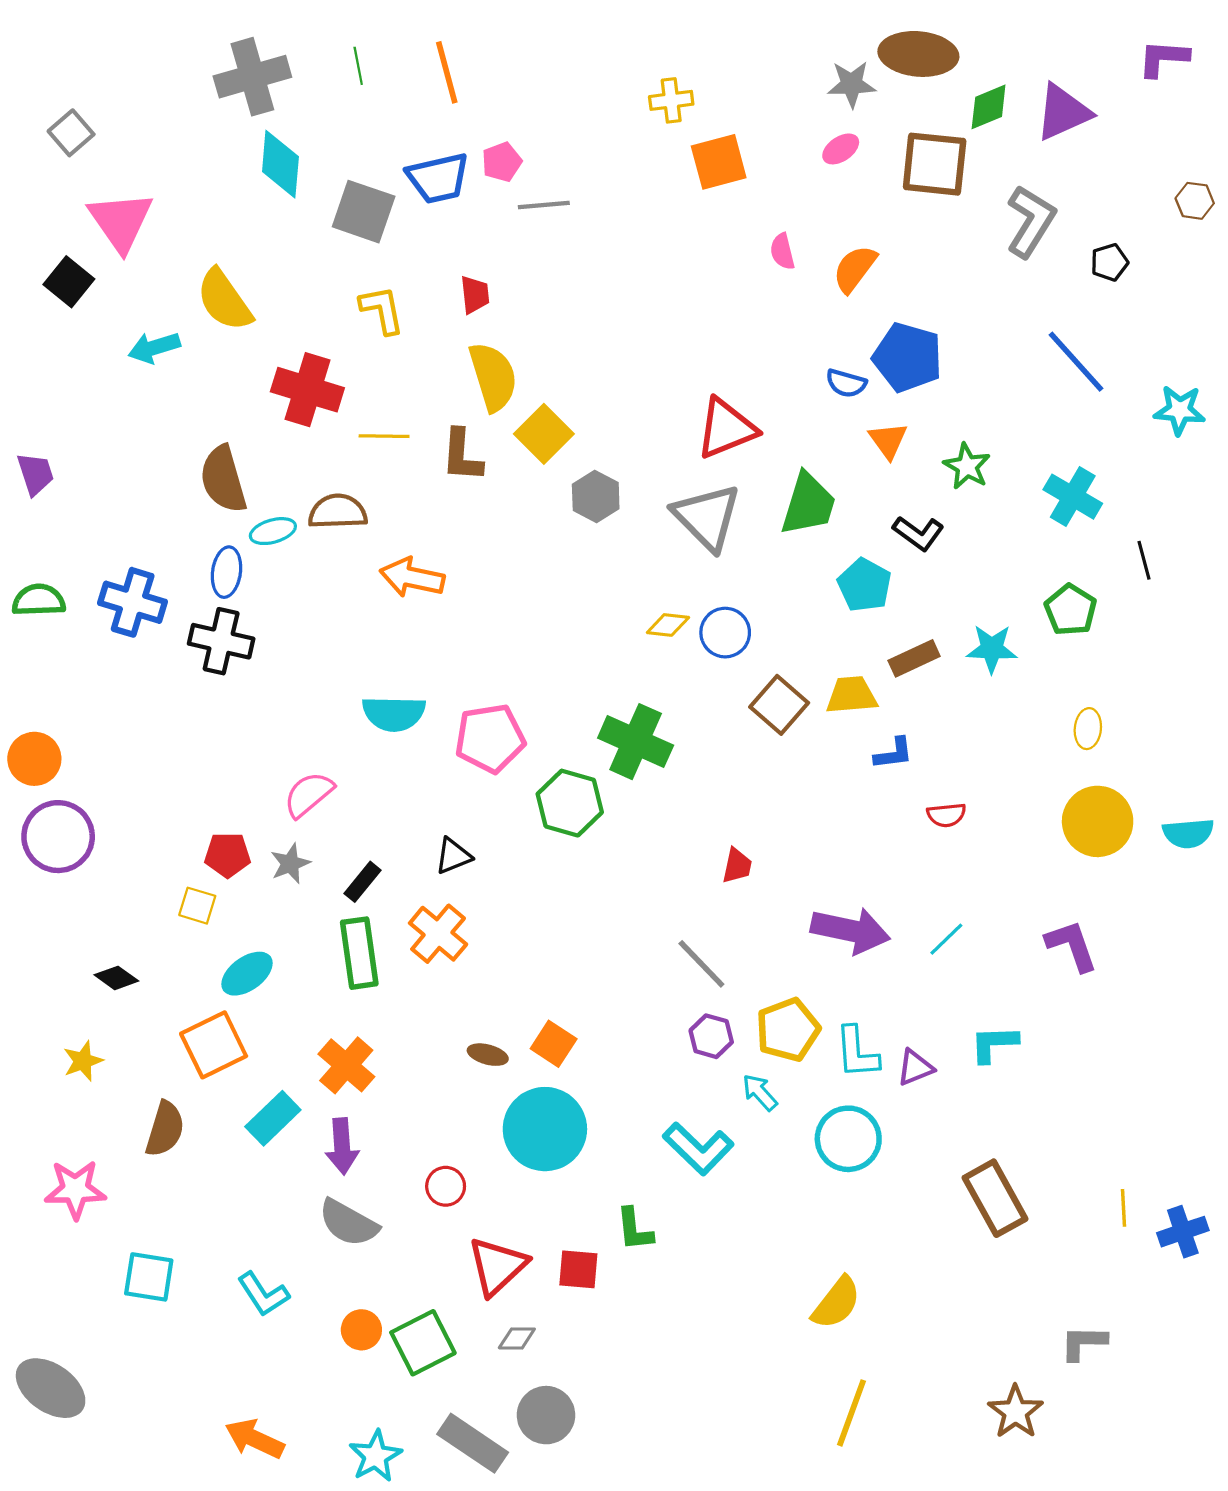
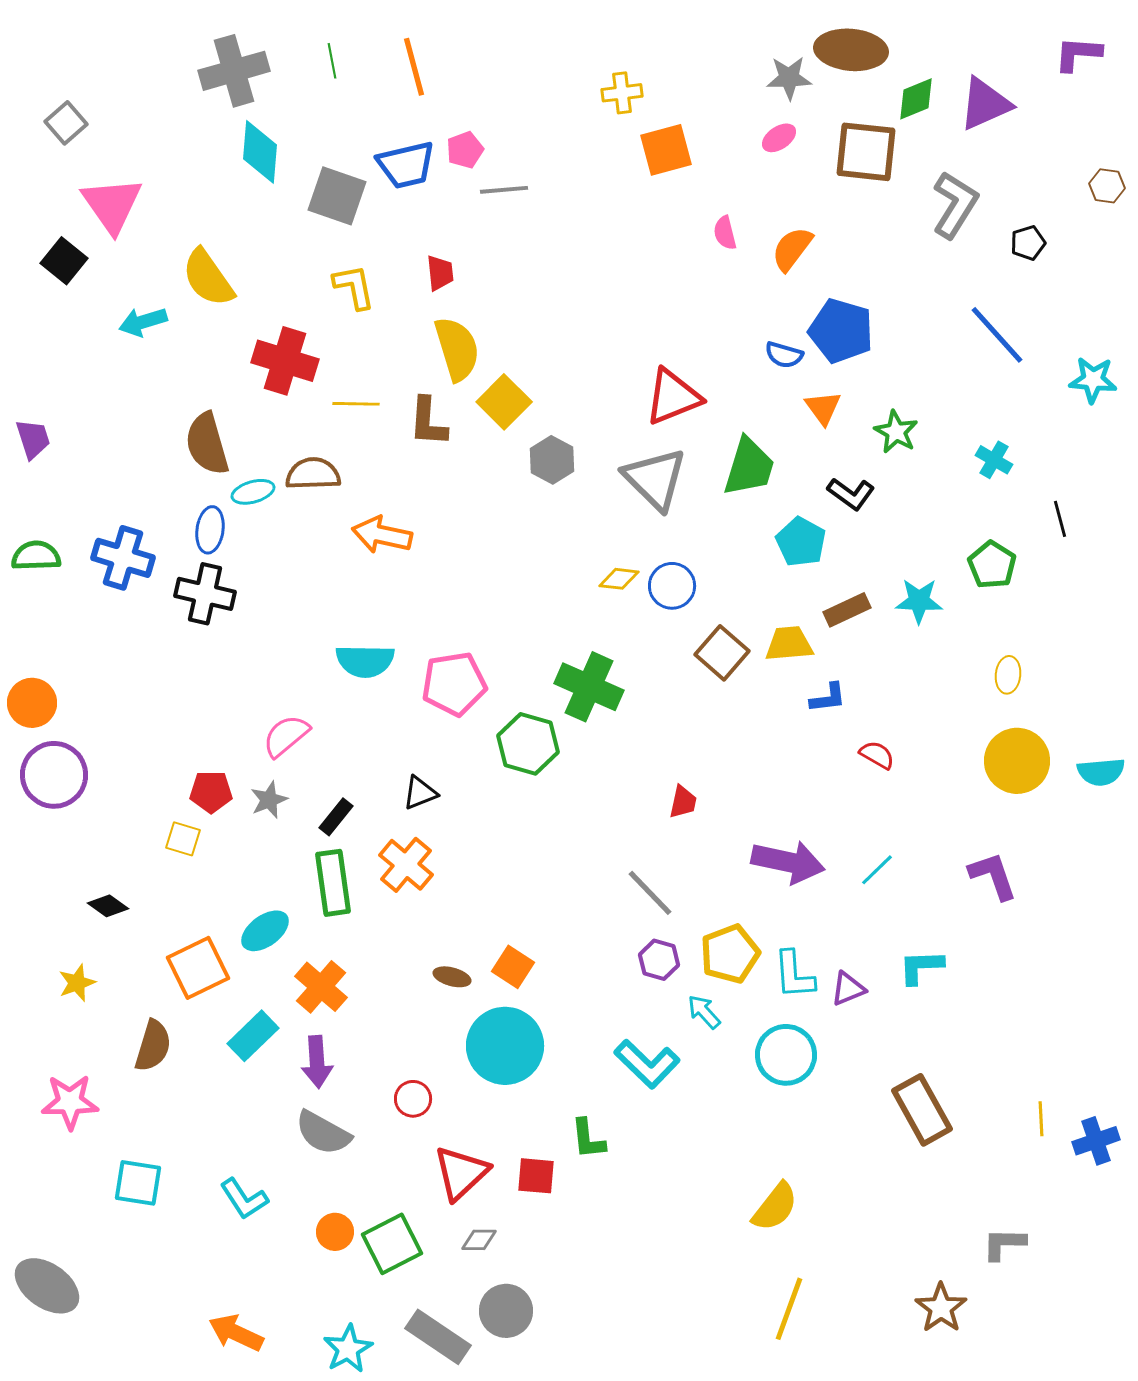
cyan cross: (1073, 497) -> (994, 460), size x0.7
red semicircle: (946, 815) -> (877, 755), turned -144
cyan ellipse: (247, 974) -> (265, 931), moved

